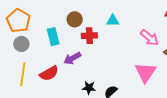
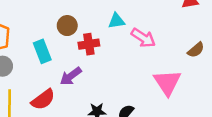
pink arrow: (149, 38) -> (143, 38), moved

